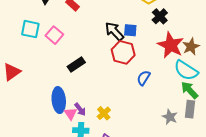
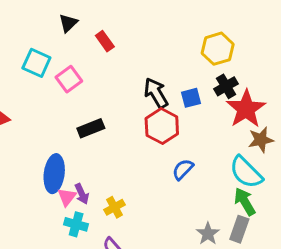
blue square: (130, 30) -> (191, 98), moved, turned -32
red star: (171, 45) -> (246, 109), moved

